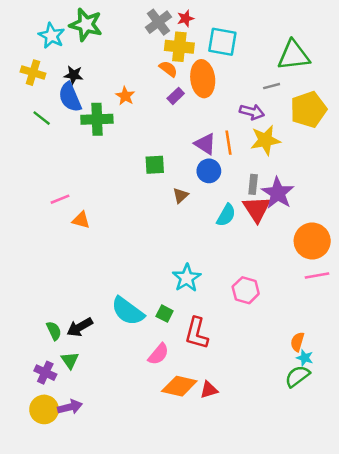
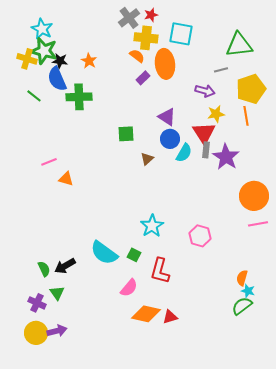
green star: (86, 25) -> (44, 51), moved
orange star: (125, 96) -> (89, 61), moved
yellow star: (265, 140) -> (216, 114), size x0.7
orange line: (229, 143) -> (246, 116), moved
red triangle: (257, 209) -> (204, 133), moved
cyan semicircle: (226, 215) -> (184, 153), moved

